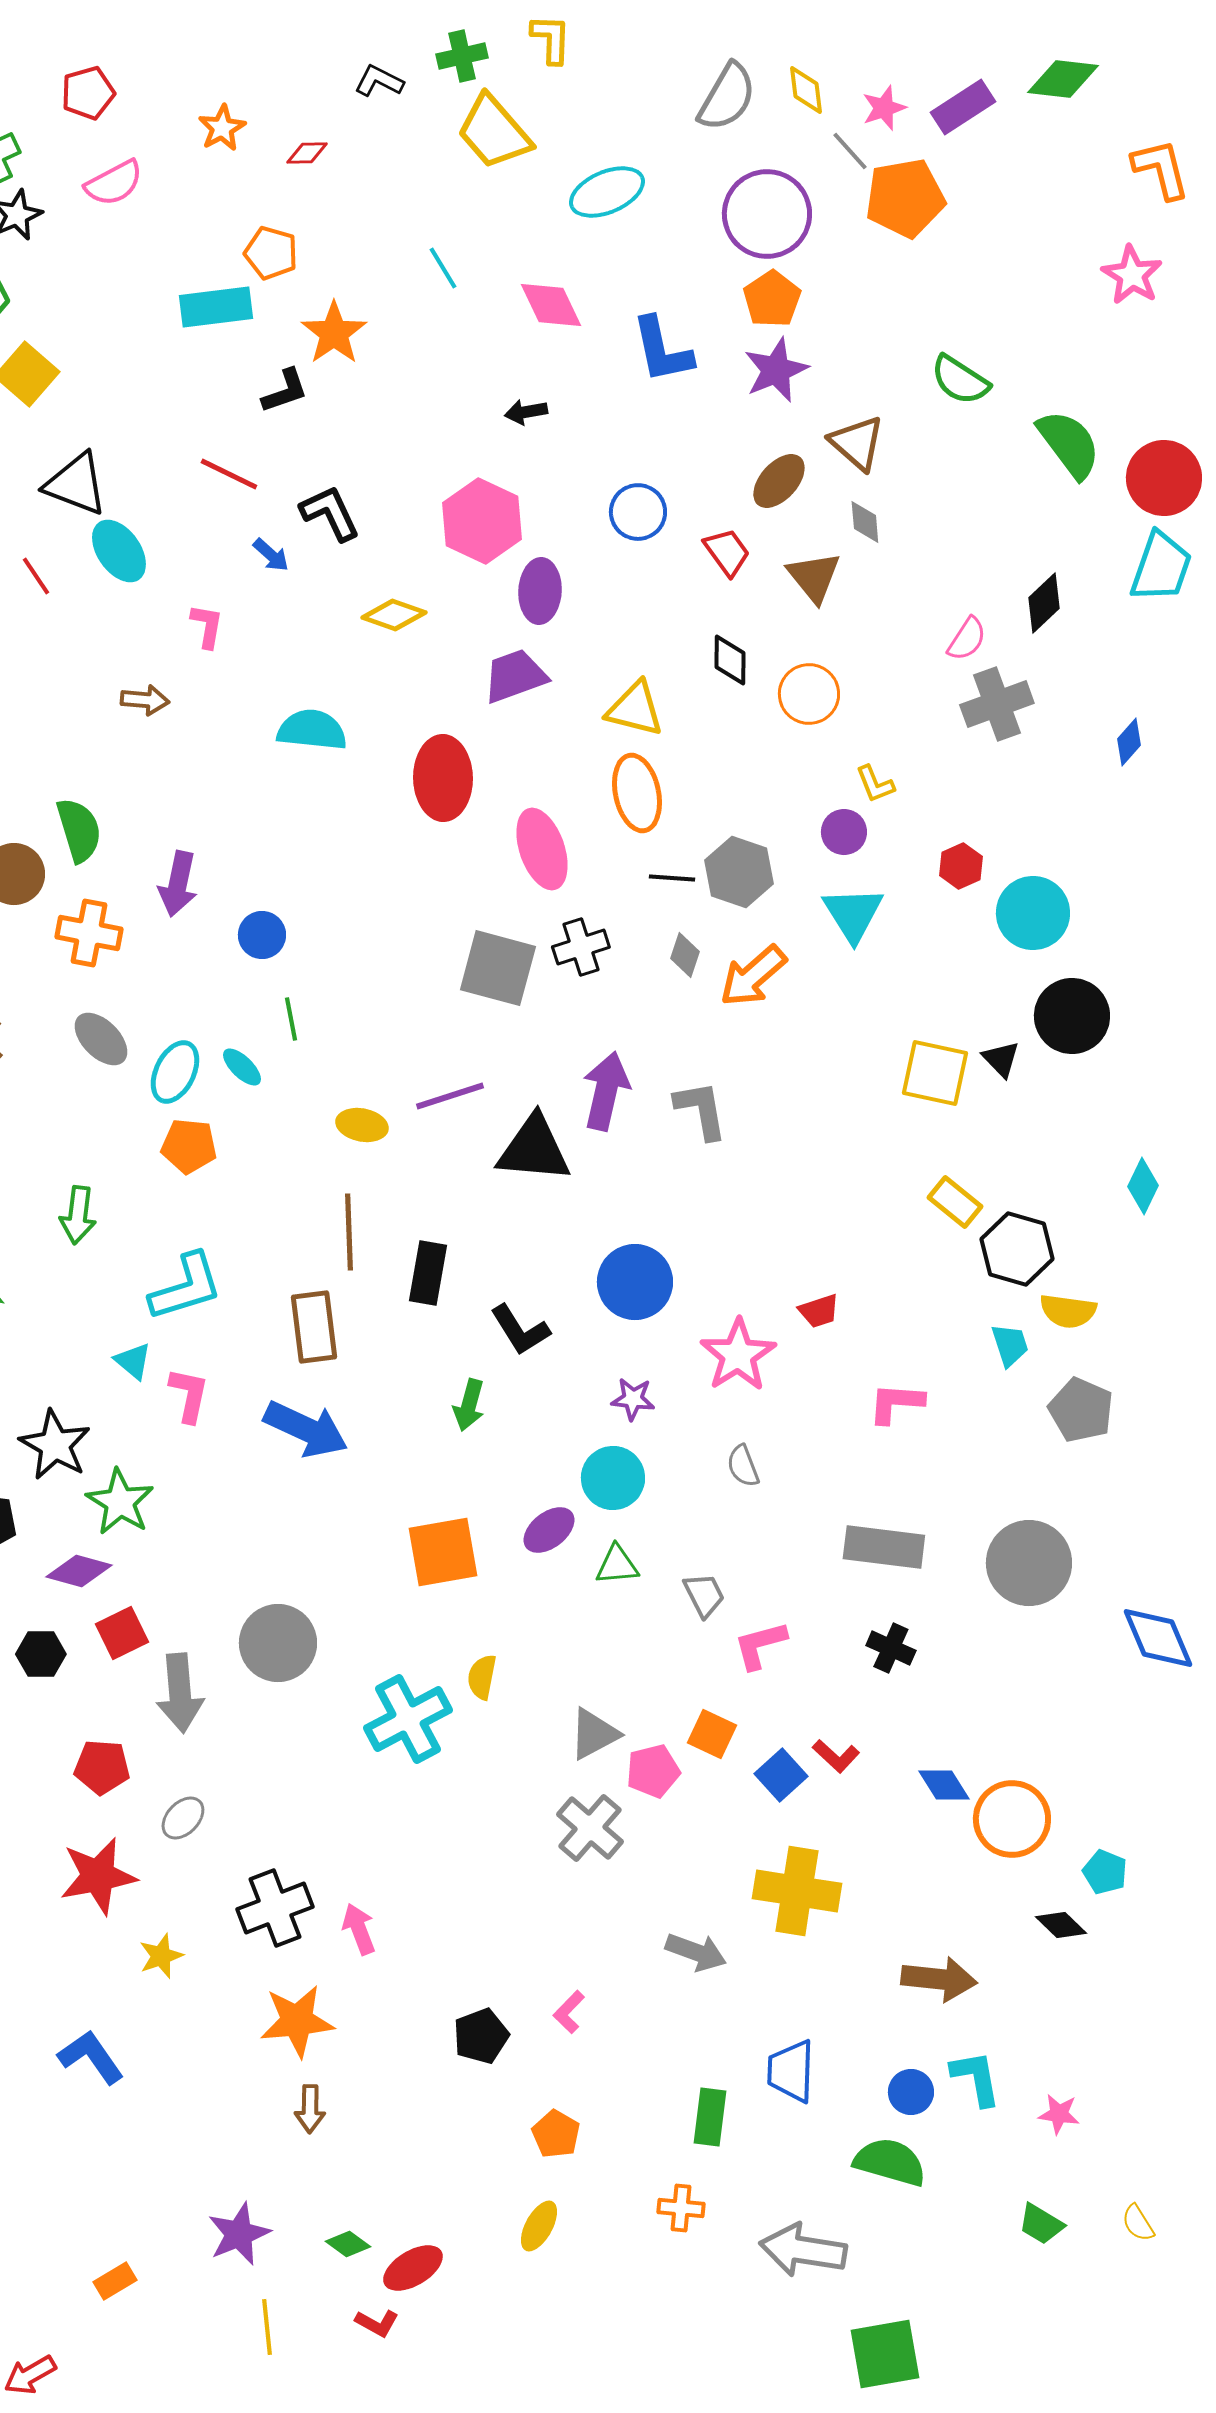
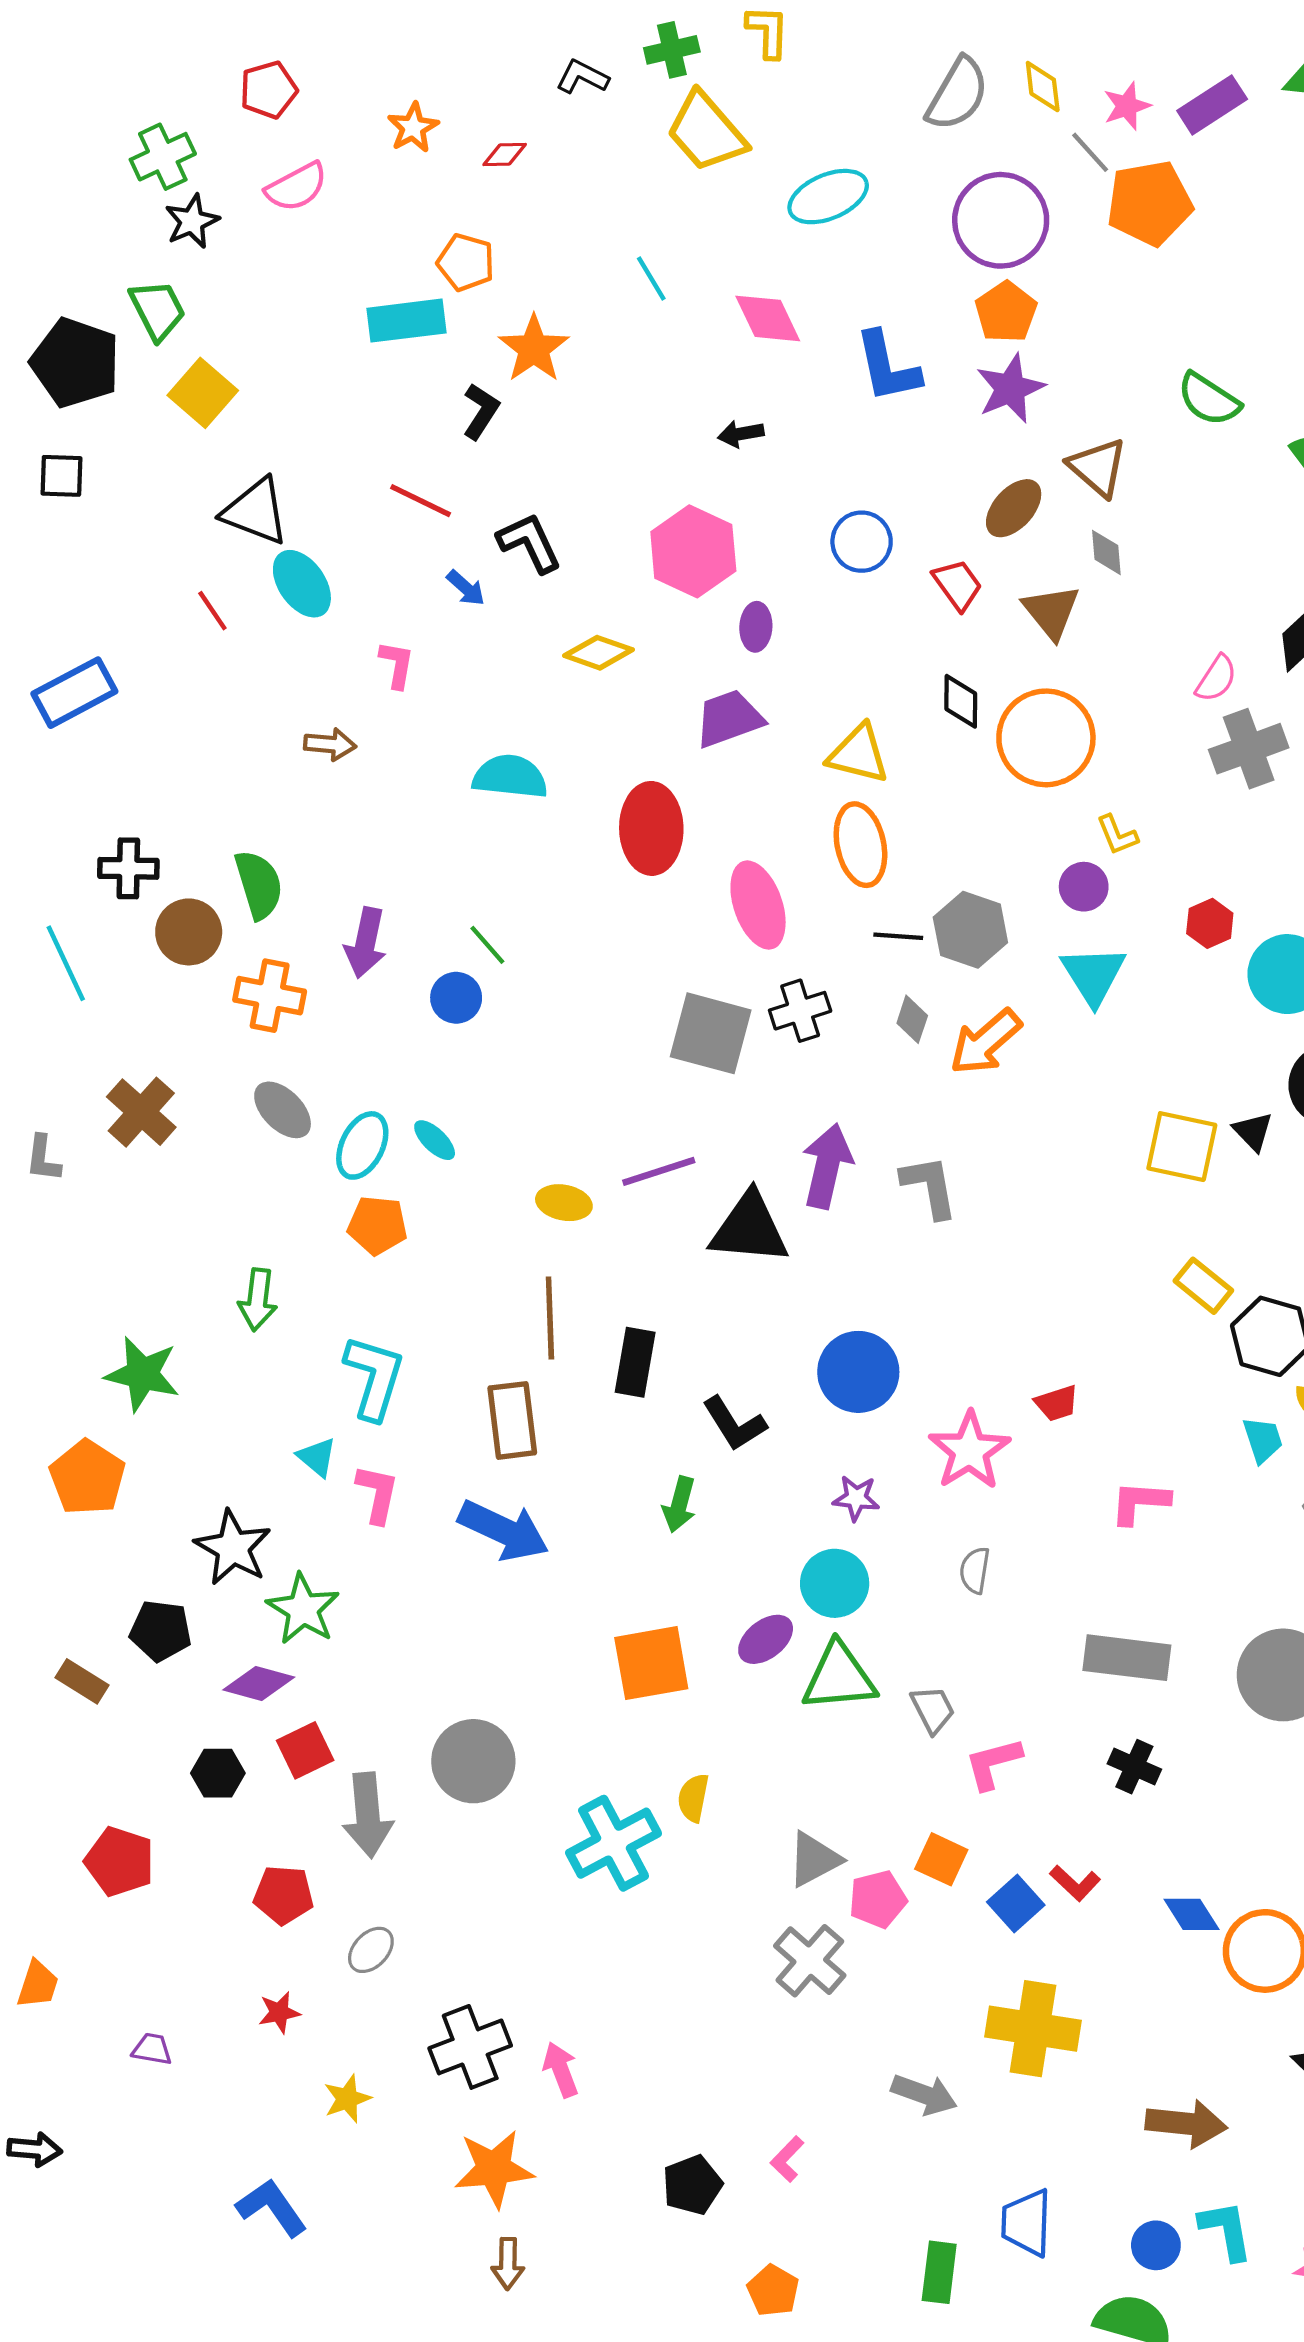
black L-shape: (285, 391) -> (481, 411), turned -38
purple ellipse: (540, 591) -> (756, 627), size x0.7
orange circle: (809, 694) -> (1046, 738), size x1.5
green line: (291, 1019) -> (487, 945), moved, turned -30
cyan L-shape: (186, 1287) -> (374, 1377), turned -56
gray semicircle: (743, 1466) -> (975, 1570), turned 30
green triangle: (617, 1565) -> (839, 1677), size x1.6
red star: (98, 1876) -> (279, 2012), size x0.5

